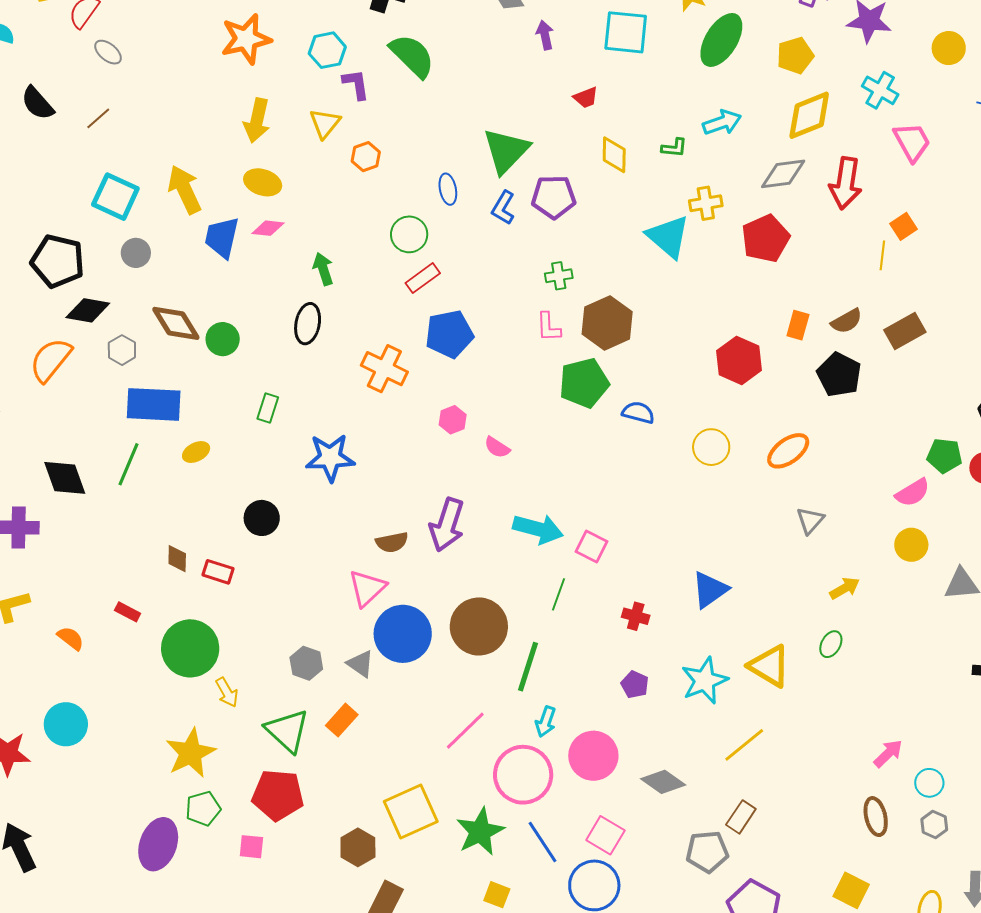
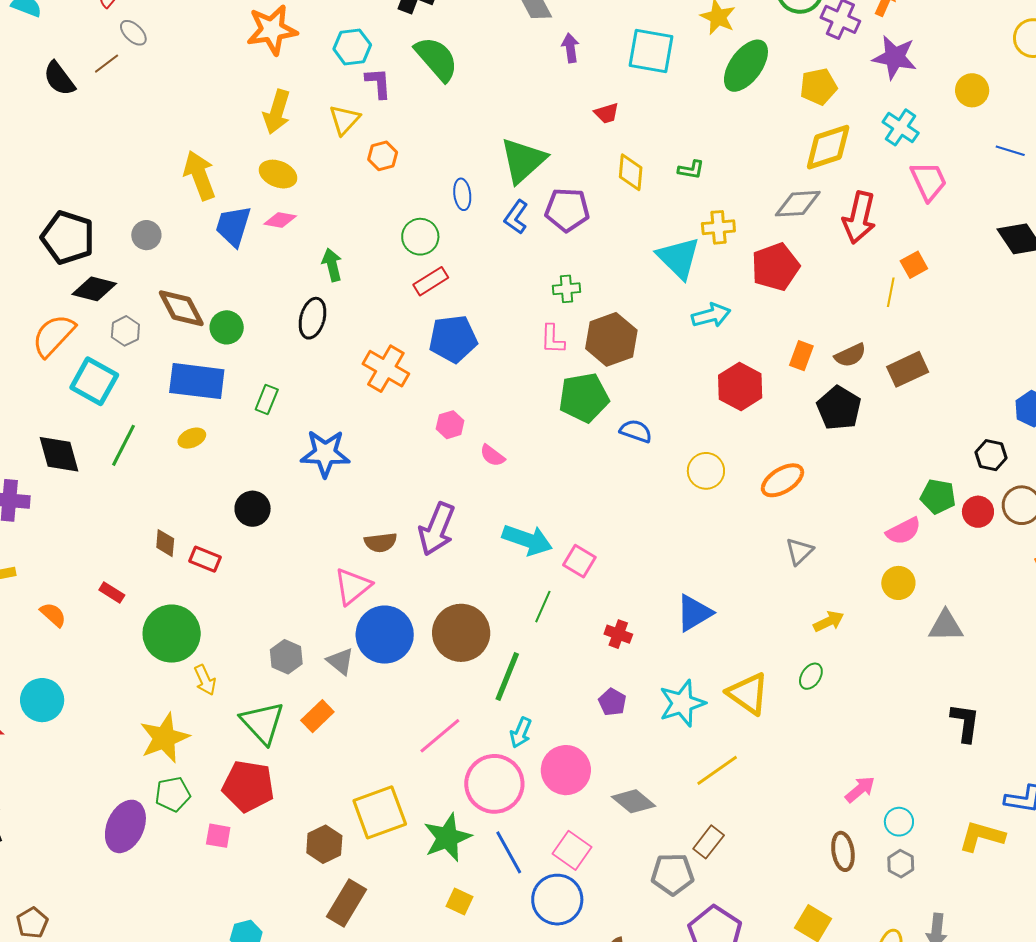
brown line: (98, 118) -> (107, 64), moved
cyan arrow: (722, 122) -> (711, 315), moved
cyan square: (115, 197) -> (94, 381), moved
blue rectangle: (154, 404) -> (197, 381), moved

